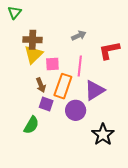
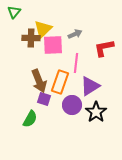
yellow triangle: (33, 55) -> (43, 29), moved
pink square: (52, 64) -> (53, 45), moved, size x1.5
brown arrow: (41, 85) -> (39, 81), size x1.6
black star: (103, 135) -> (96, 112), moved

